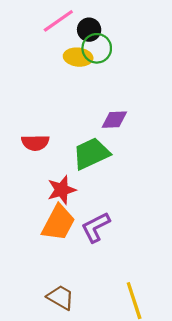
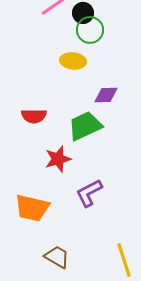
yellow ellipse: (78, 57) -> (73, 61), moved
orange trapezoid: (58, 223) -> (32, 208), moved, turned 75

